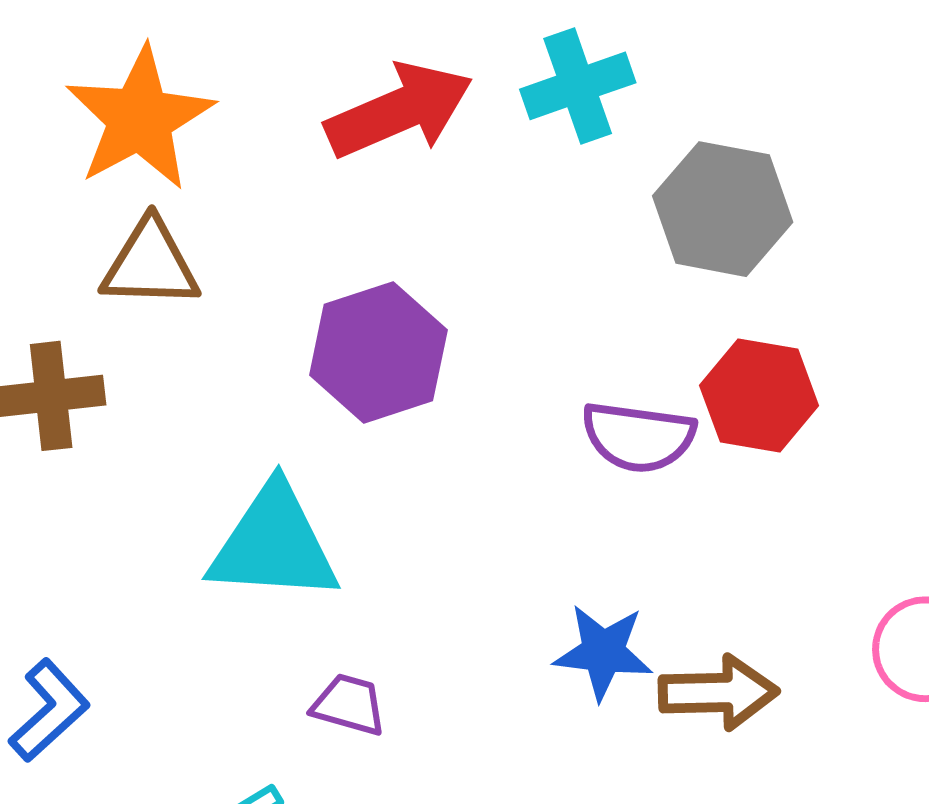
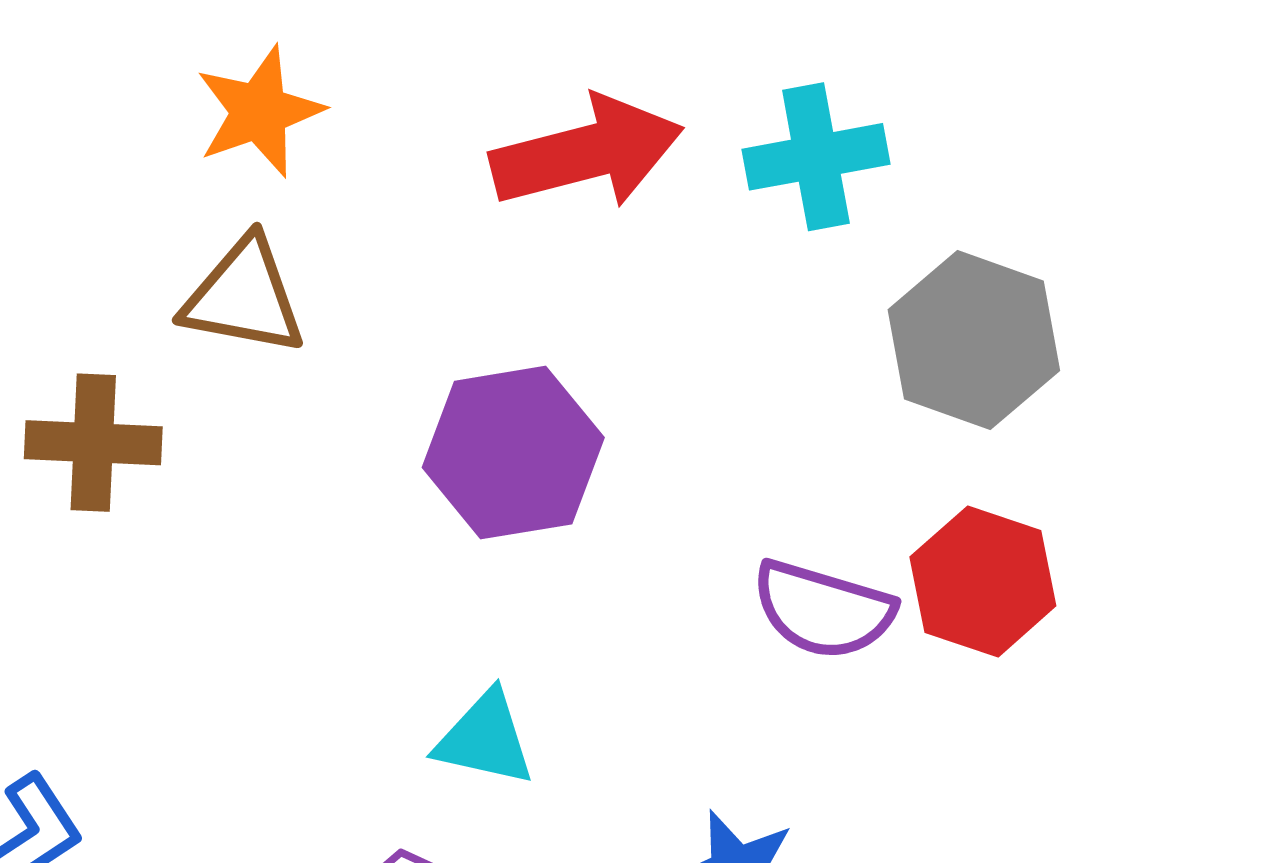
orange star: (140, 119) -> (259, 112), size x0.7
cyan triangle: (274, 544) -> (485, 739), moved, size x0.6

